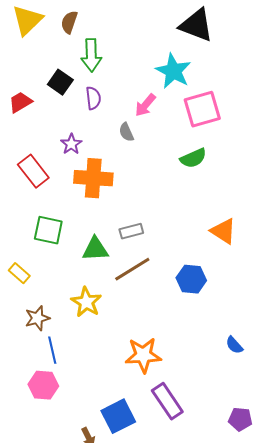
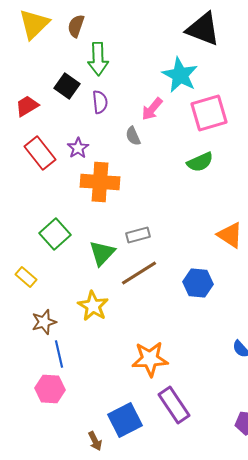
red rectangle: (33, 171) -> (40, 153), moved
green square: (48, 230) -> (55, 234), turned 36
green triangle: (95, 249) -> (102, 253), turned -44

